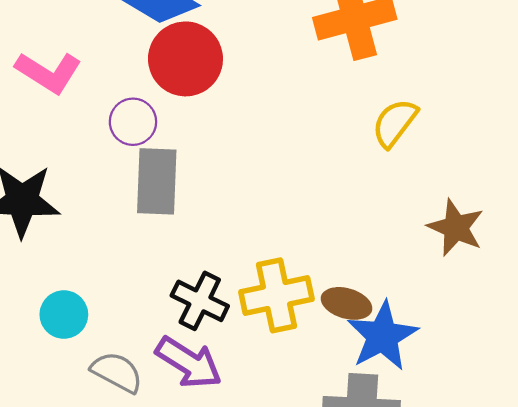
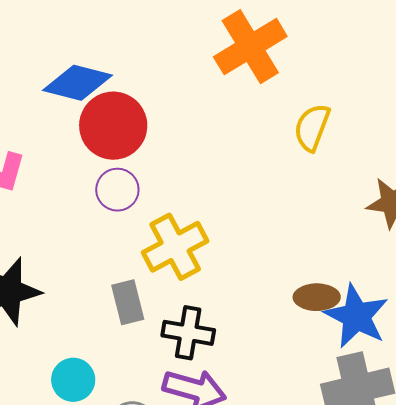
purple circle: (133, 122) -> (117, 190), moved
gray rectangle: (157, 181) -> (128, 302), moved, size x0.7
yellow cross: (276, 295) -> (175, 247), moved

